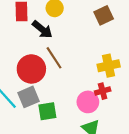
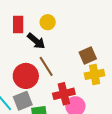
brown square: (104, 15) -> (88, 55), moved
red cross: (103, 91) -> (64, 94), moved, size x1.5

